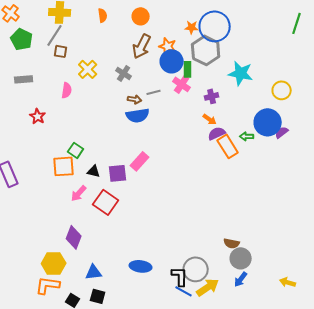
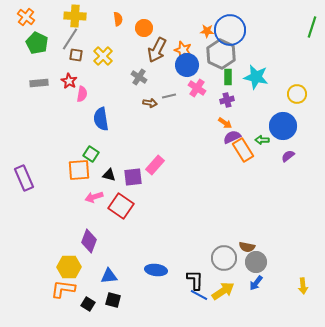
orange circle: (141, 16) -> (144, 28), moved
yellow cross: (88, 69) -> (103, 56), moved
green rectangle: (188, 69) -> (228, 77), moved
blue semicircle: (138, 115) -> (101, 119), moved, turned 90
red star: (38, 116) -> (69, 81), moved
purple semicircle: (282, 132) -> (288, 156), moved
pink arrow: (79, 193) -> (94, 197), turned 30
gray circle: (196, 269) -> (224, 258), moved
yellow arrow: (288, 282) -> (303, 286), turned -112

